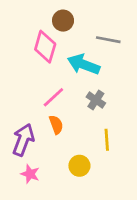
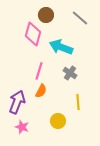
gray line: (108, 40) -> (80, 18), moved, turned 30
pink line: (53, 97) -> (39, 71), turned -30
orange semicircle: (56, 125) -> (41, 91), turned 48

